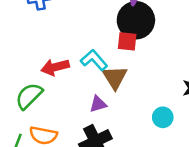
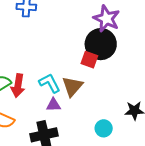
cyan L-shape: (94, 60) -> (50, 83), moved
red arrow: (55, 67) -> (18, 86), moved, turned -80

